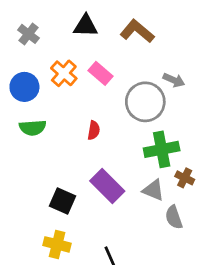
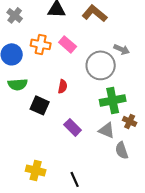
orange cross: (64, 73) -> (41, 44), turned -30
purple rectangle: (107, 186) -> (73, 127), size x0.7
black square: (62, 201) -> (40, 105), moved

